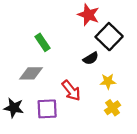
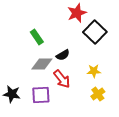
red star: (88, 15) -> (77, 13), turned 30
black semicircle: (91, 58) -> (63, 55), moved
gray diamond: (31, 73) -> (42, 64), moved

